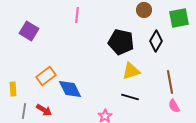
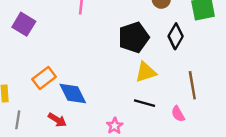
black pentagon: (121, 42) -> (134, 37), turned -30
pink semicircle: (174, 106) -> (178, 114), moved
red arrow: (44, 110) -> (57, 120), moved

